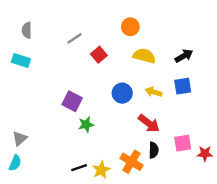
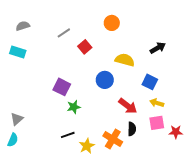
gray semicircle: (27, 30) -> (23, 26), turned 72
yellow semicircle: (144, 56) -> (125, 60), moved
blue square: (183, 86) -> (150, 82), moved, turned 35
yellow arrow: (154, 92) -> (157, 103), moved
black line: (79, 168) -> (68, 135), moved

